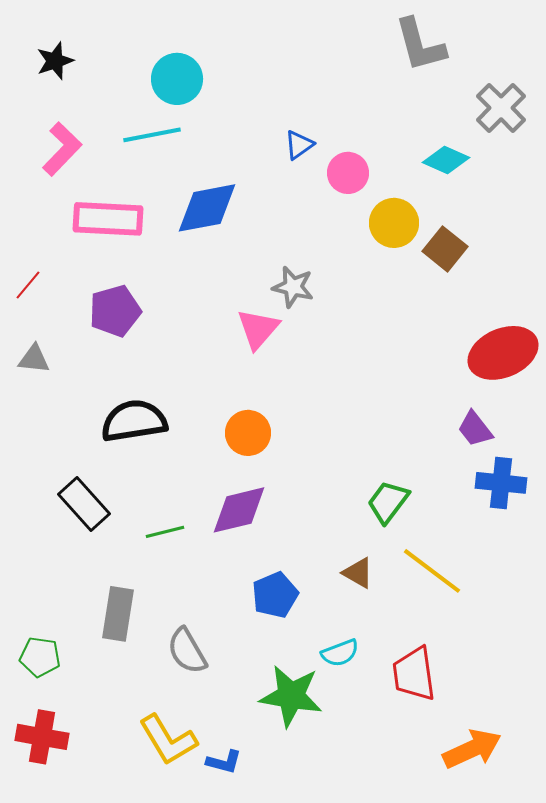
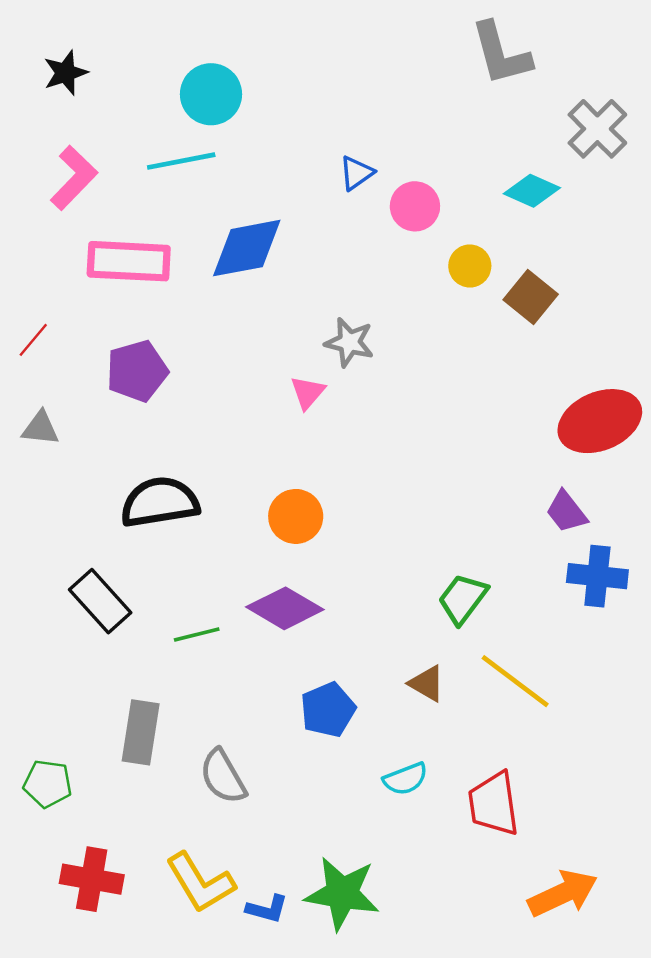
yellow circle: (394, 223) -> (470, 266), size x0.7
pink triangle: (258, 329) -> (308, 392), size x0.7
purple diamond: (239, 510) -> (285, 608), turned 44
green star: (291, 696) -> (342, 893), moved
red cross: (42, 737) -> (92, 879), moved

